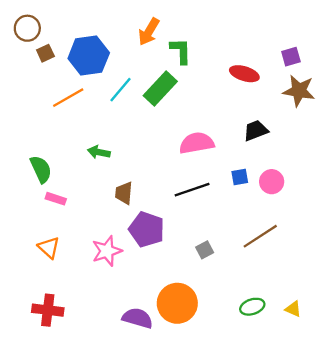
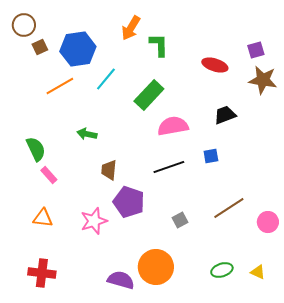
green rectangle: (160, 88) -> (149, 95), moved
pink circle: (272, 182) -> (268, 222), moved
pink rectangle: (56, 199) -> (49, 175), turned 30
orange triangle: (49, 248) -> (43, 218), turned -35

